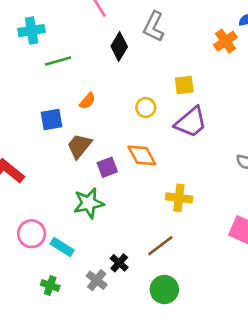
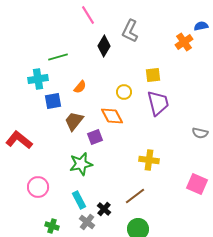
cyan cross: (32, 31) -> (38, 79), moved
purple trapezoid: (191, 122) -> (158, 103), turned -64
orange diamond: (142, 155) -> (112, 116), moved
cyan rectangle: (62, 247) -> (79, 200), moved, turned 30

